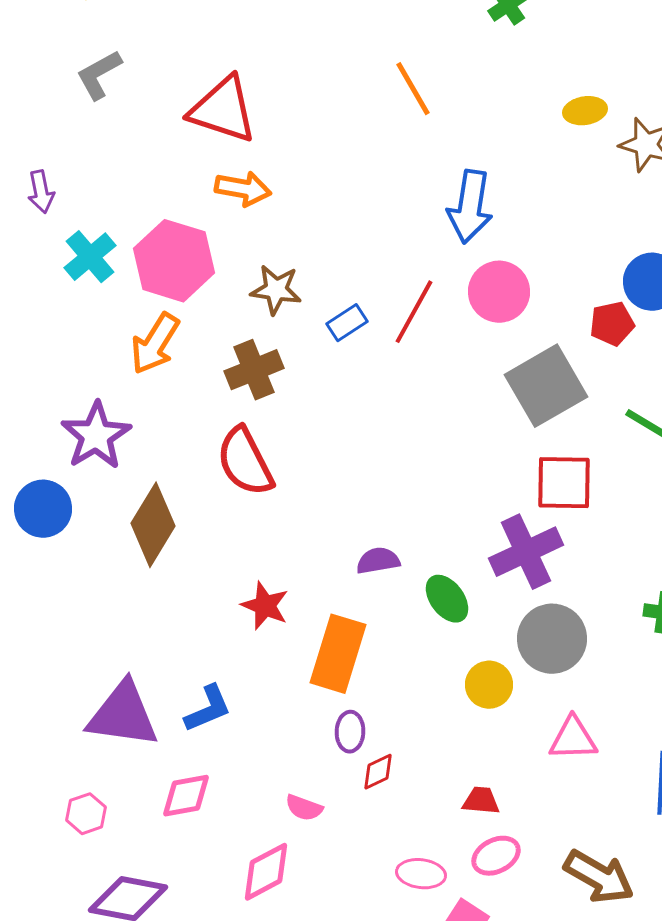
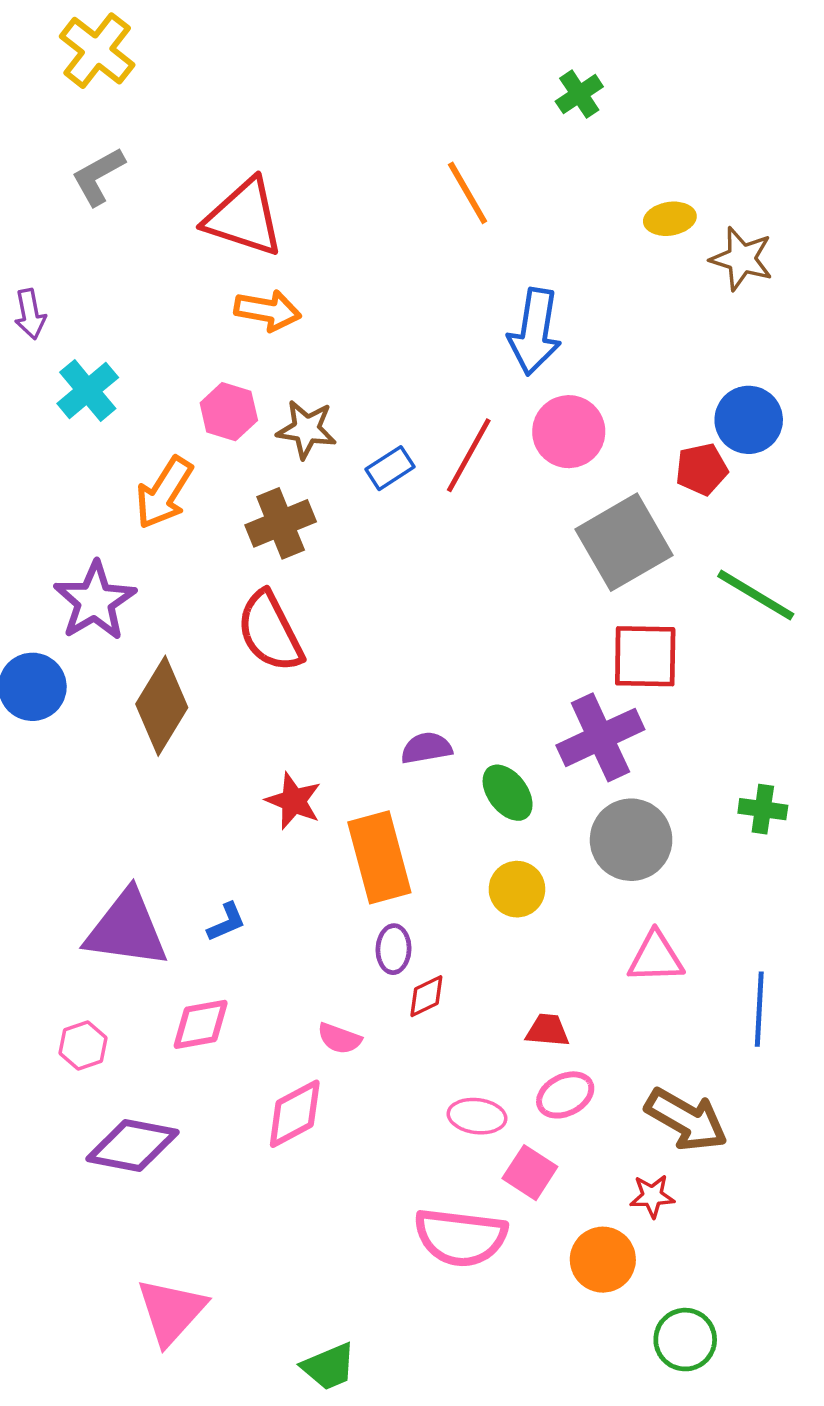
pink hexagon: (174, 261) -> (229, 412), moved, size x0.6
orange rectangle: (338, 654) -> (379, 857), turned -32
yellow circle: (489, 685) -> (517, 889), moved
blue L-shape: (208, 709) -> (226, 922), size x0.7

